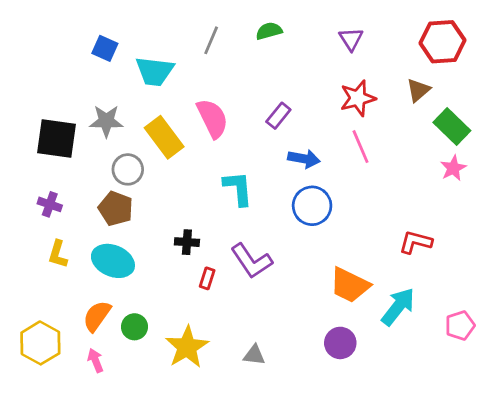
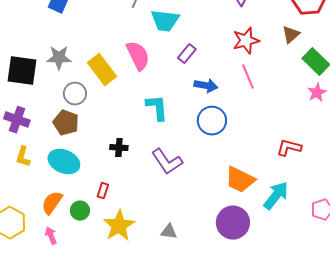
cyan trapezoid: (155, 71) -> (165, 21), moved
purple cross: (50, 204) -> (17, 120), size x1.4
red rectangle: (207, 278) -> (103, 191), moved
purple circle: (340, 343) -> (233, 223), size x1.4

